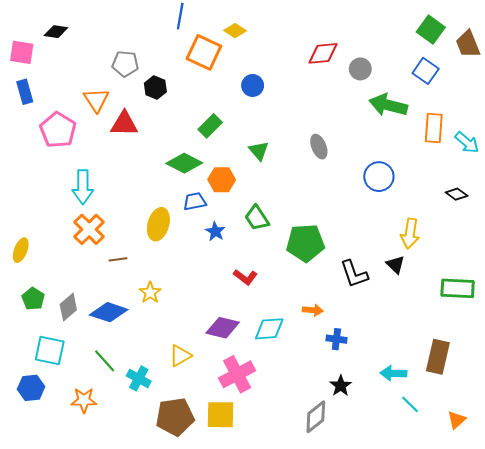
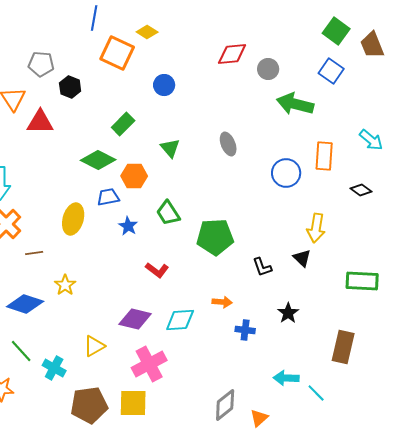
orange rectangle: (434, 128) -> (324, 156), moved
black L-shape: (354, 274) -> (262, 267), size x0.7
cyan arrow: (393, 373) -> (286, 378), moved
black star: (341, 386) -> (288, 313), moved
orange triangle: (457, 420) -> (259, 418), moved

